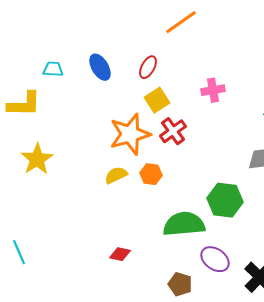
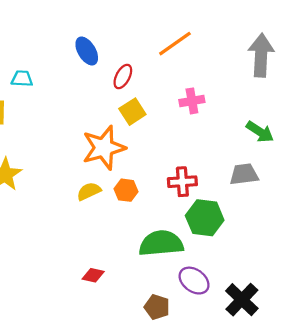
orange line: (181, 22) -> (175, 44), moved
blue ellipse: (100, 67) -> (87, 51), moved
red cross: (173, 131) -> (182, 182), moved, turned 32

